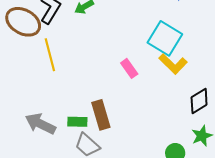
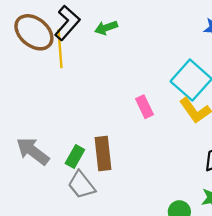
yellow line: (50, 55) -> (60, 49), moved
green rectangle: (77, 122) -> (75, 157), turned -72

